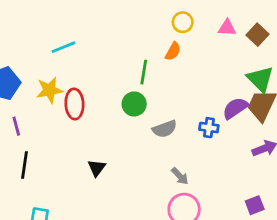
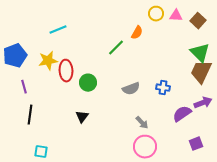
yellow circle: (183, 22) -> (156, 14), moved
green line: (144, 72) -> (116, 48), turned 36
green circle: (134, 104) -> (88, 83), moved
purple semicircle: (235, 108) -> (182, 114), moved

